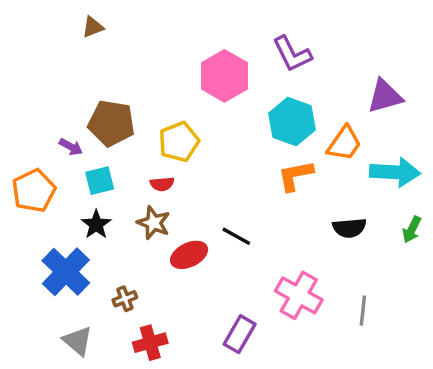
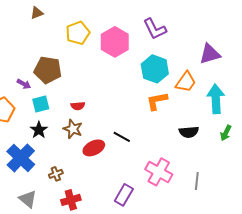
yellow pentagon: (179, 142) -> (78, 33), moved
cyan arrow: (395, 172) -> (216, 99), turned -96

